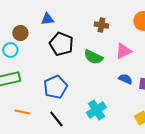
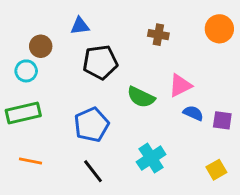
black pentagon: (61, 44) -> (100, 62), turned -30
pink triangle: (123, 51) -> (180, 85), moved
green semicircle: (93, 57) -> (141, 97), moved
orange line: (22, 112) -> (31, 161), moved

